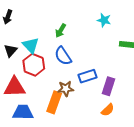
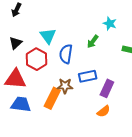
green arrow: (61, 31) -> (93, 42), moved
cyan triangle: (31, 45) -> (48, 36), moved
blue semicircle: (63, 56) -> (66, 54), turned 36

